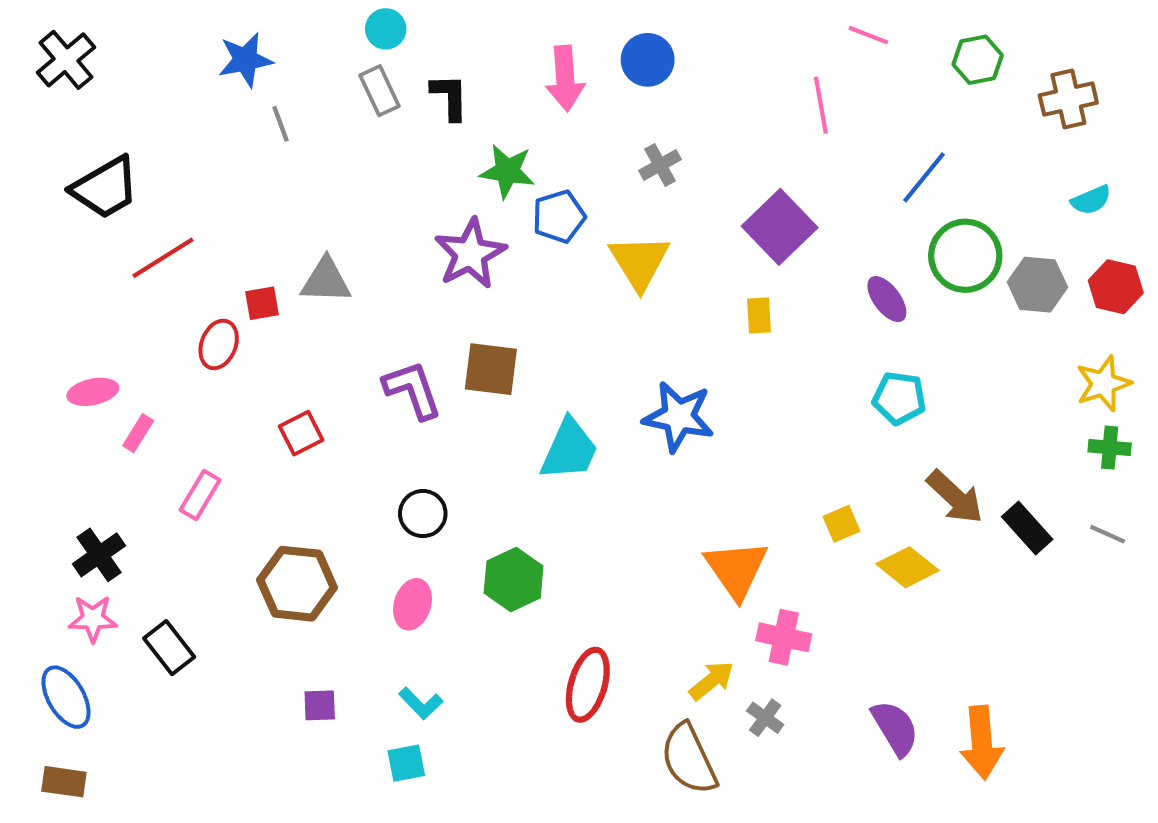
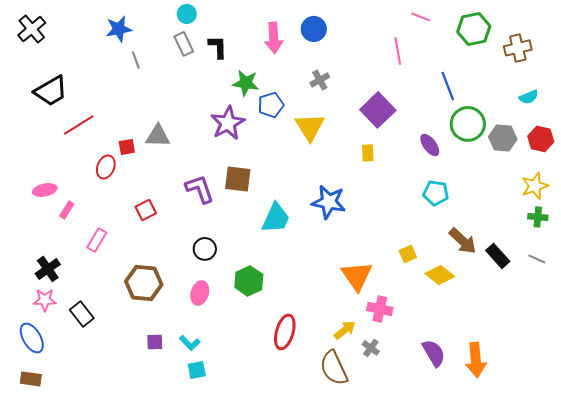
green hexagon: (978, 60) -> (474, 29), size x1.4
blue line: (924, 177) -> (448, 86), turned -60
cyan L-shape: (421, 703) -> (190, 343), moved

